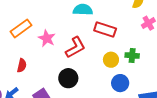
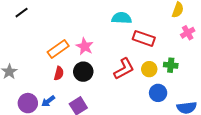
orange rectangle: (21, 28) -> (58, 49), moved
red L-shape: (75, 47) -> (124, 69), moved
black circle: (68, 78) -> (83, 72), moved

